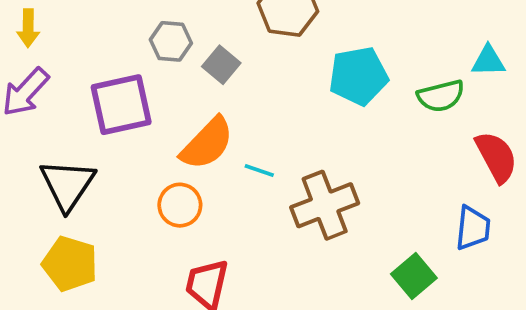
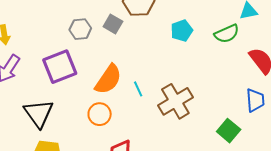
gray square: (221, 65) -> (113, 24), moved
cyan pentagon: (358, 76) -> (182, 31), size x0.7
cyan line: (259, 170) -> (138, 89), turned 56

